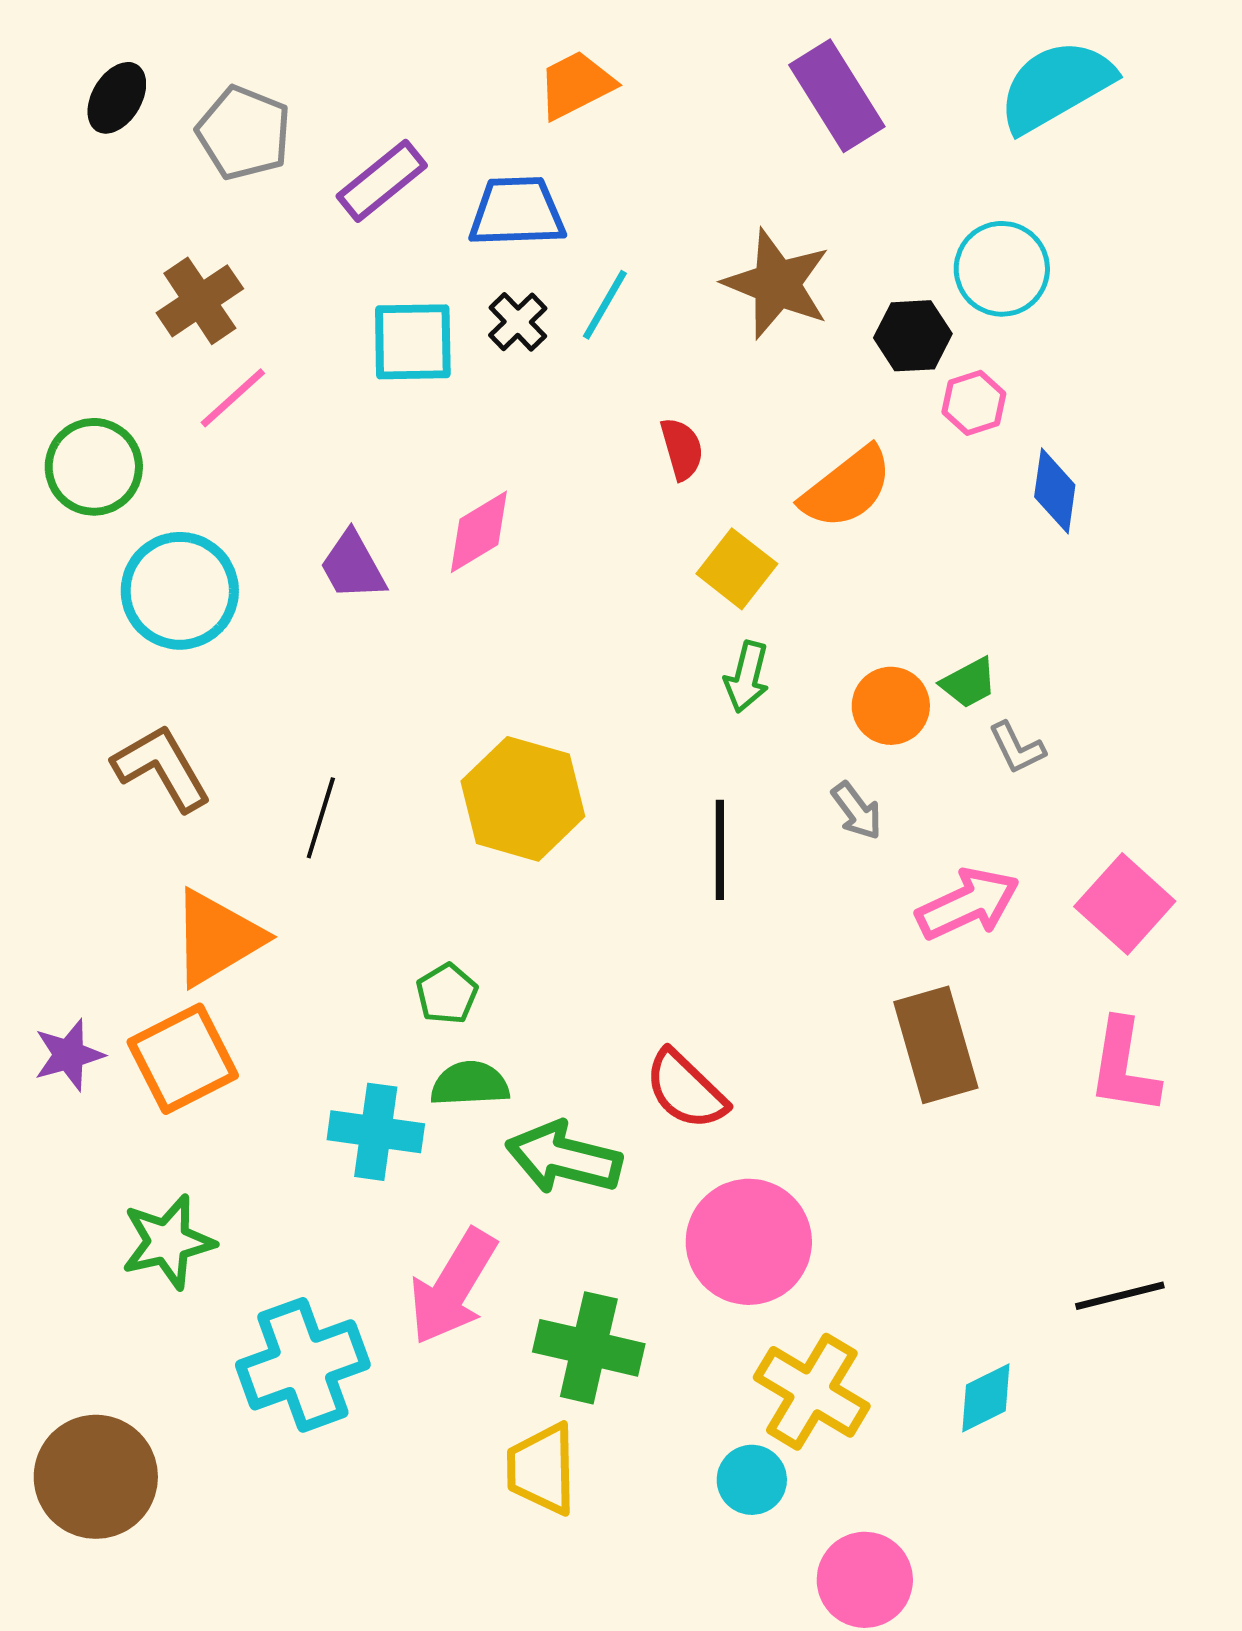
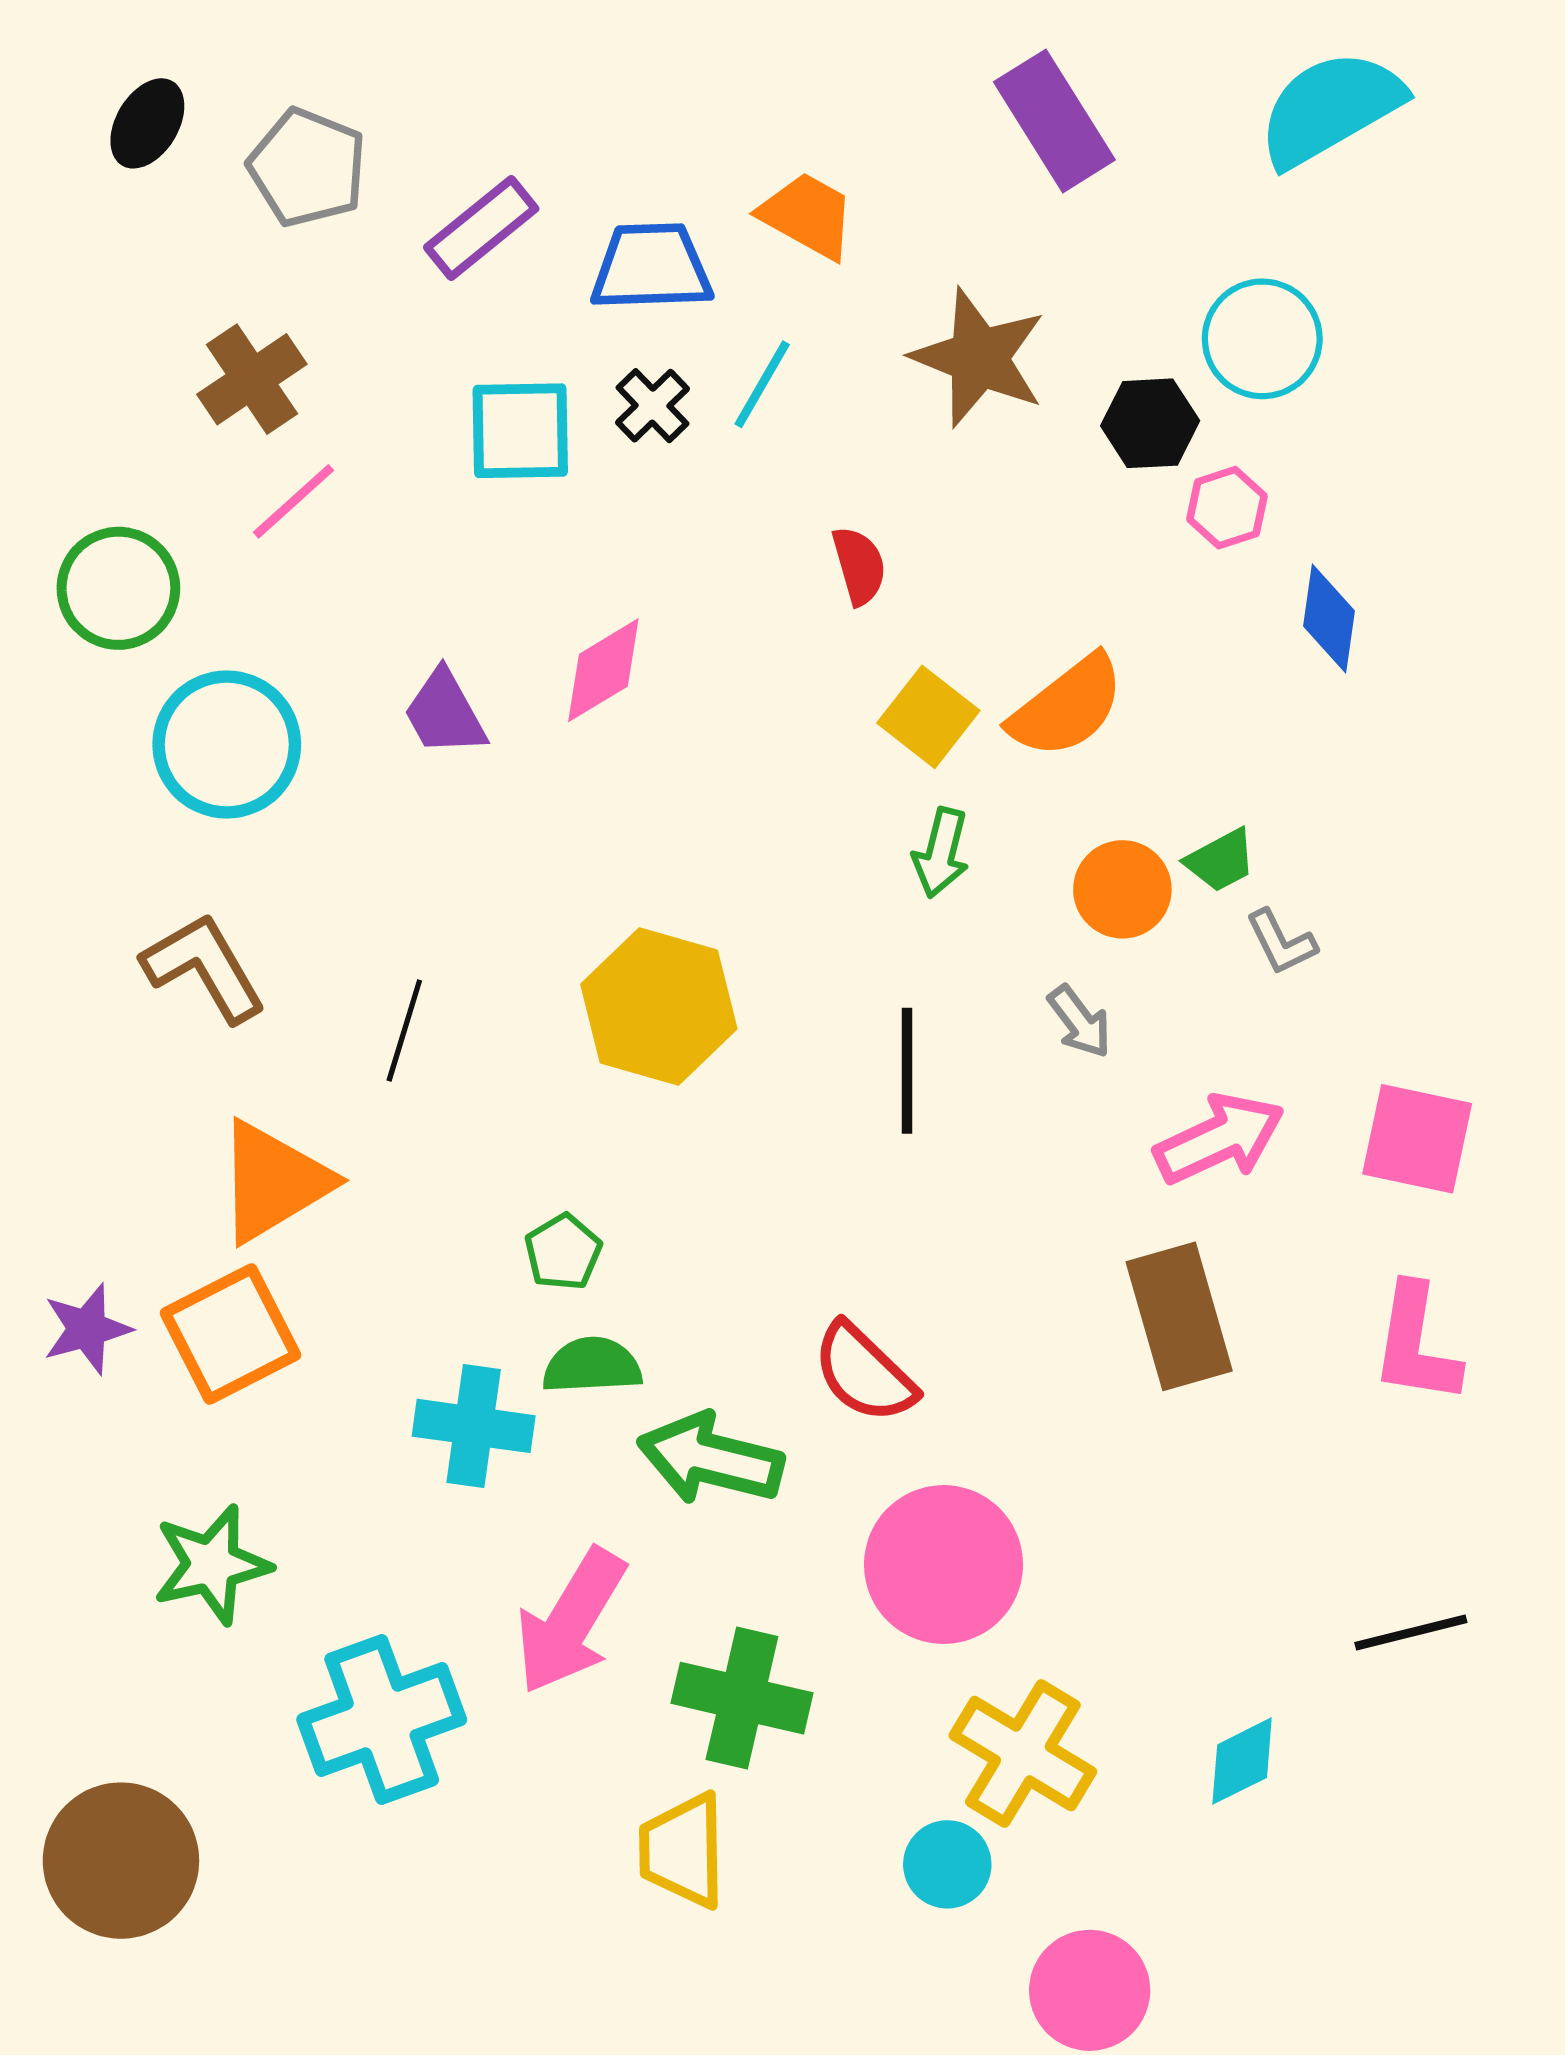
orange trapezoid: (576, 85) -> (807, 215), moved, turned 56
orange semicircle: (847, 488) -> (1067, 707), moved
pink square: (1125, 904) -> (1417, 1139), turned -30

